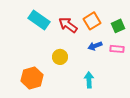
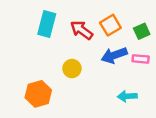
cyan rectangle: (39, 20) -> (47, 24), turned 70
blue arrow: (95, 46) -> (114, 55), size x1.5
cyan arrow: (89, 80) -> (127, 96), moved, turned -91

